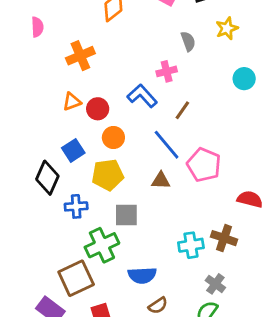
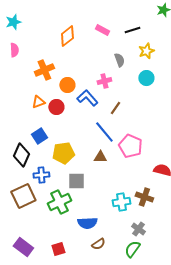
cyan circle: (244, 79) -> (146, 78), moved
orange circle: (113, 138) -> (67, 85), moved
brown square: (76, 278) -> (23, 196), moved

